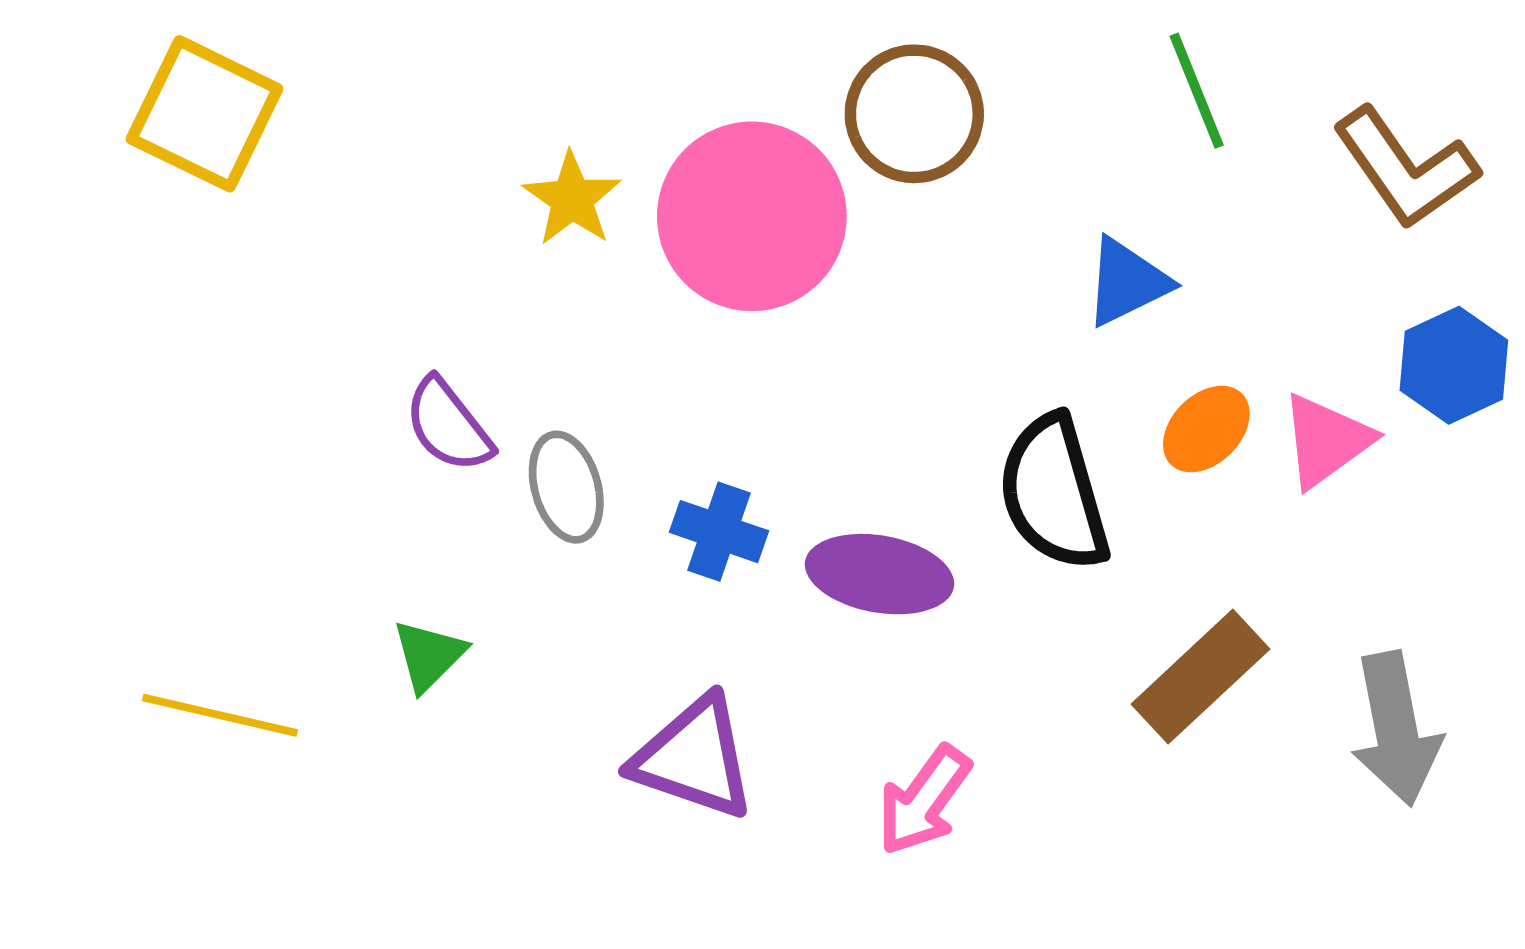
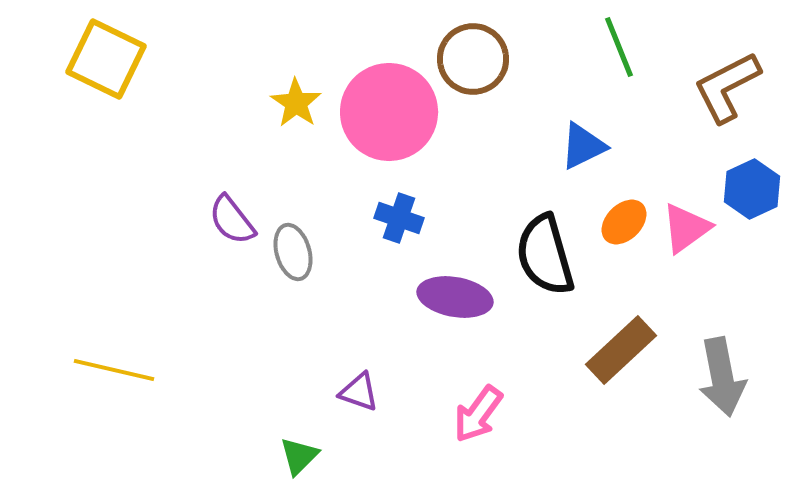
brown L-shape: (1406, 168) -> (727, 87), turned 98
blue cross: (719, 532) -> (399, 218), moved
green triangle: (429, 655) -> (299, 456), moved
purple triangle: (694, 758) -> (359, 392), size x0.6

